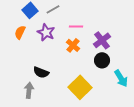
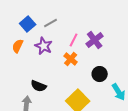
pink line: (76, 26) -> (74, 40), turned -64
purple cross: (102, 40) -> (95, 40), moved

